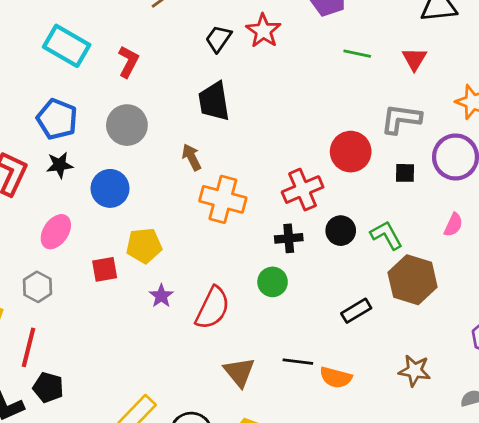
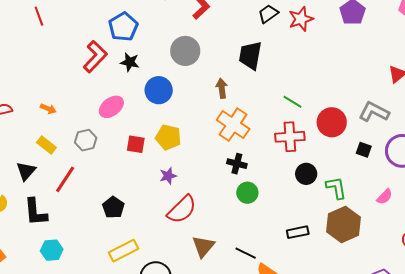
green line: (357, 54) -> (292, 102), moved
blue pentagon: (57, 119) -> (123, 27), moved
black cross: (289, 238) -> (237, 164), moved
red semicircle: (213, 308) -> (182, 209), moved
black pentagon: (48, 387) -> (113, 207), moved

